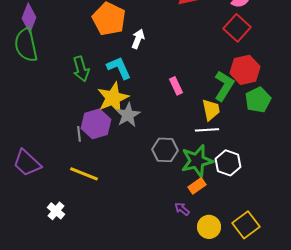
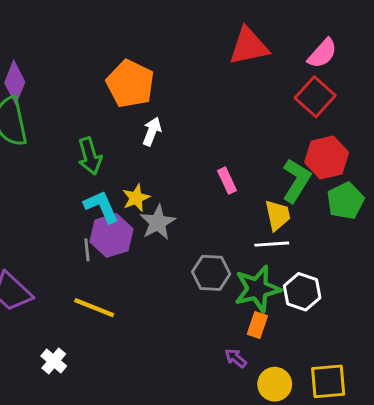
white arrow: (138, 39) -> (152, 131), moved
cyan L-shape: (119, 68) -> (101, 207), moved
yellow star: (113, 98) -> (136, 198), size x0.6
orange rectangle: (197, 186) -> (257, 325), turned -36
yellow square: (246, 225) -> (328, 381), turned 32

